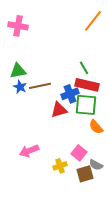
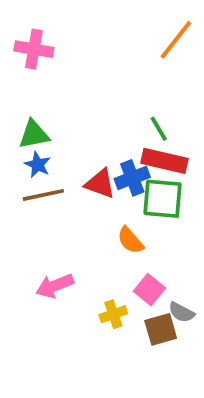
brown line: (40, 86) -> (43, 195), moved
red triangle: (59, 110) -> (100, 184), moved, turned 36
orange semicircle: (96, 127) -> (130, 240), moved

